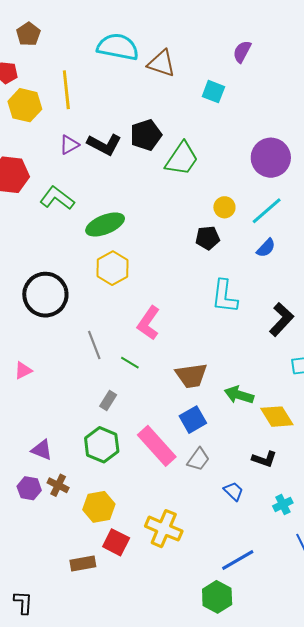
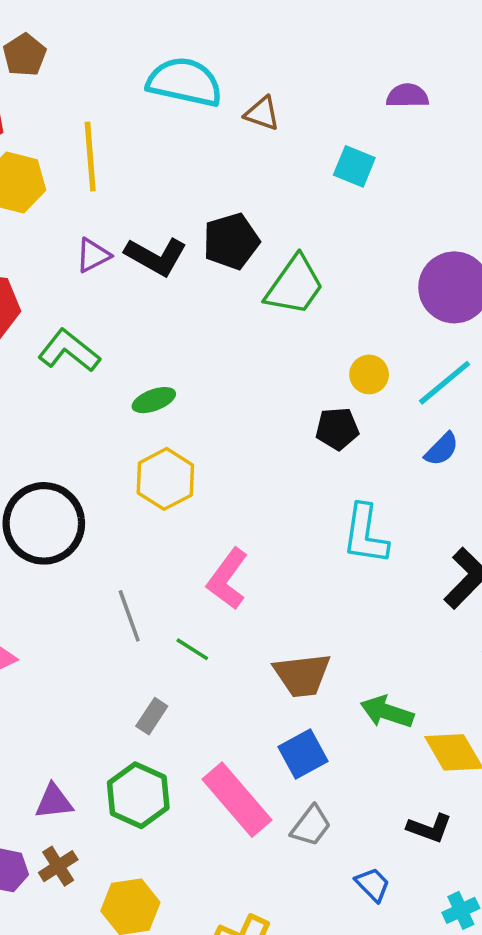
purple semicircle: (242, 52) -> (407, 96), turned 60
brown triangle: (161, 63) -> (262, 113), size x0.7
green ellipse: (105, 224) -> (154, 400), size x0.6
purple triangle: (42, 450) -> (54, 802), moved, turned -30
brown cross: (58, 485) -> (58, 866), turned 30

